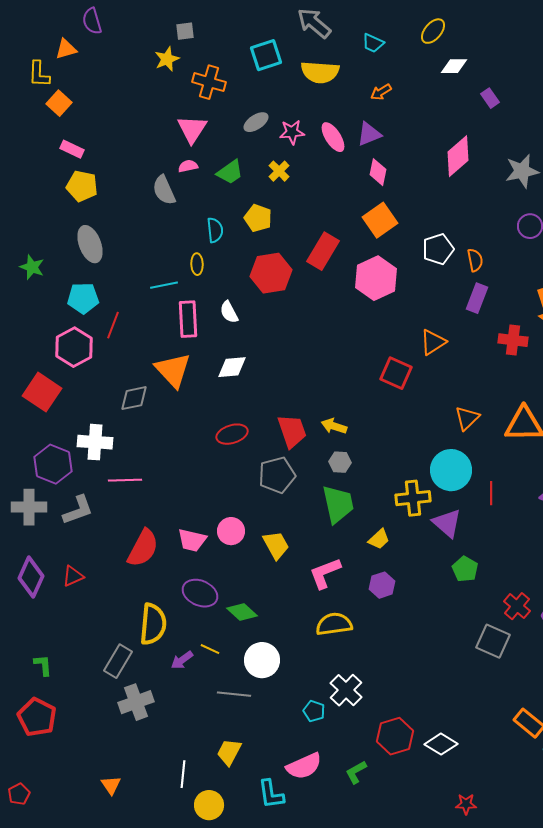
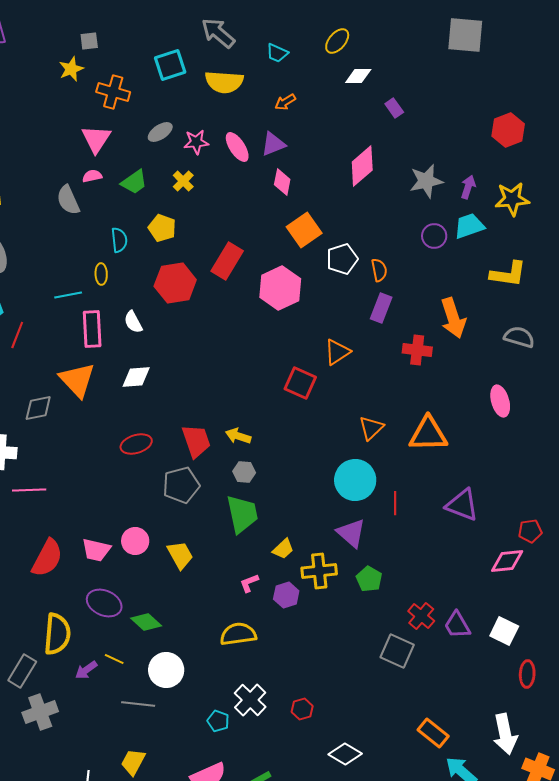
orange square: (380, 220) -> (304, 230), moved
yellow cross: (413, 498) -> (319, 571), moved
pink L-shape: (325, 573) -> (249, 583), moved, size x0.6
red hexagon: (395, 736) -> (302, 709), moved, size x0.6

